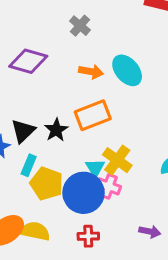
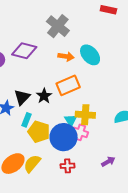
gray cross: (80, 26) -> (58, 26), size x1.6
yellow cross: (117, 160) -> (85, 115), turned -30
yellow semicircle: (35, 231) -> (32, 164), turned -60
purple arrow: (150, 232) -> (108, 162), turned -40

